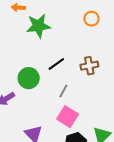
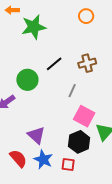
gray line: (63, 91) -> (72, 91), moved
pink square: (68, 117) -> (84, 116), moved

